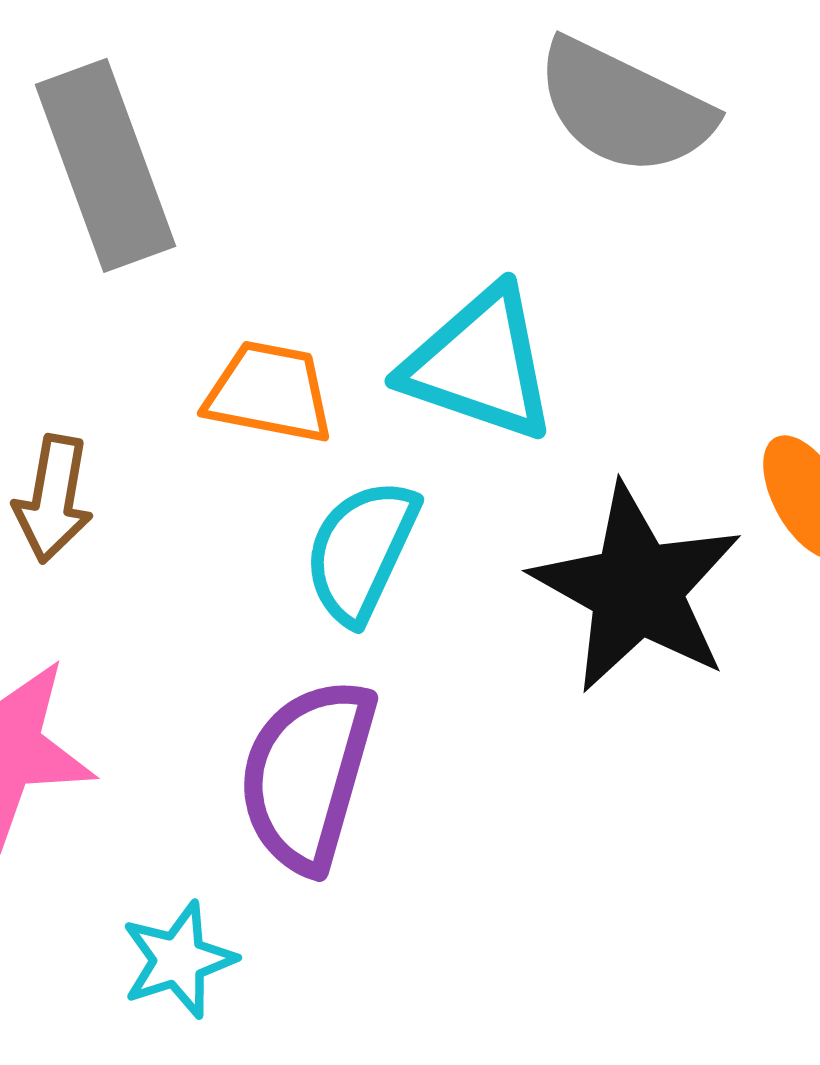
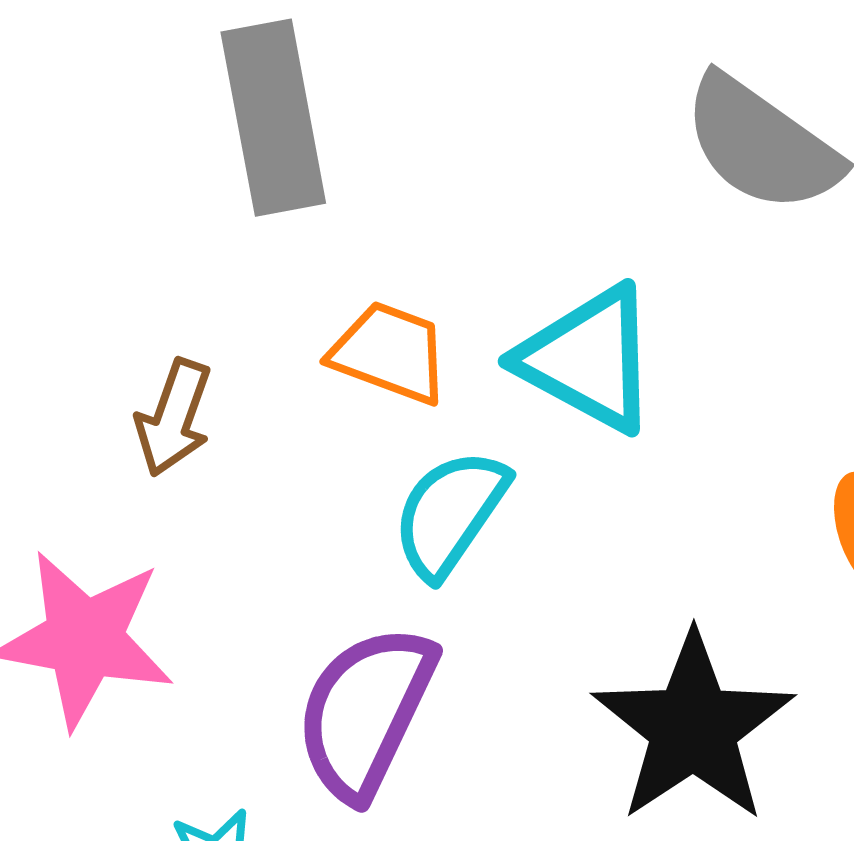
black star: (637, 589) -> (693, 728), moved

